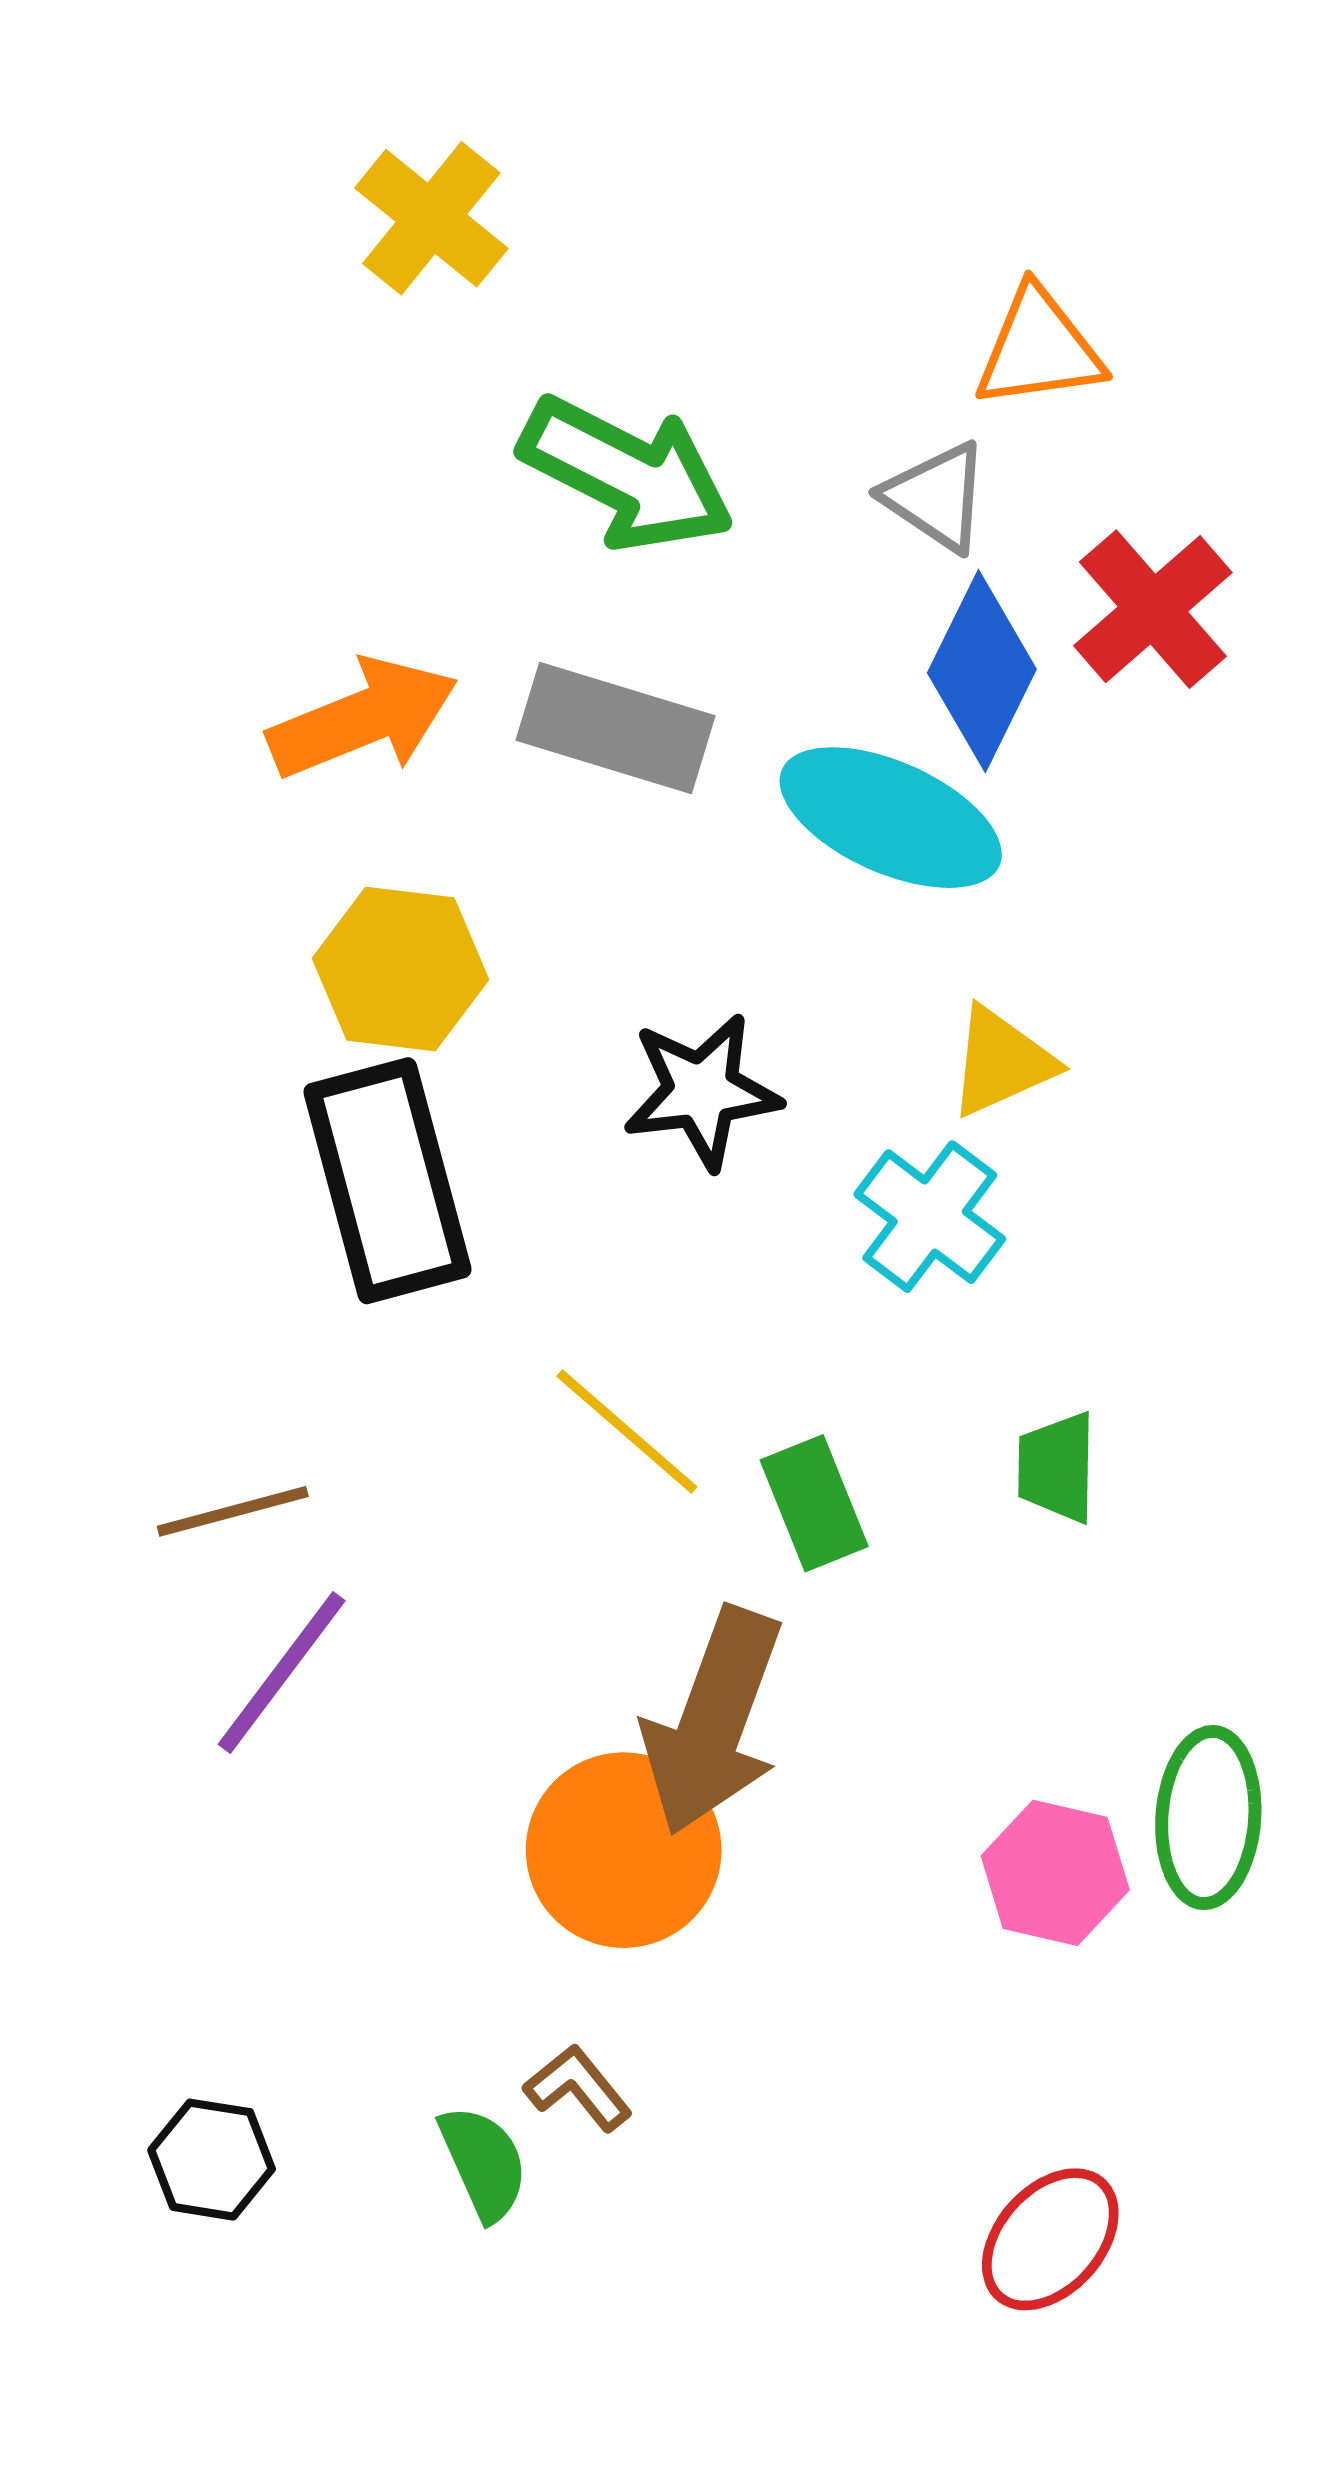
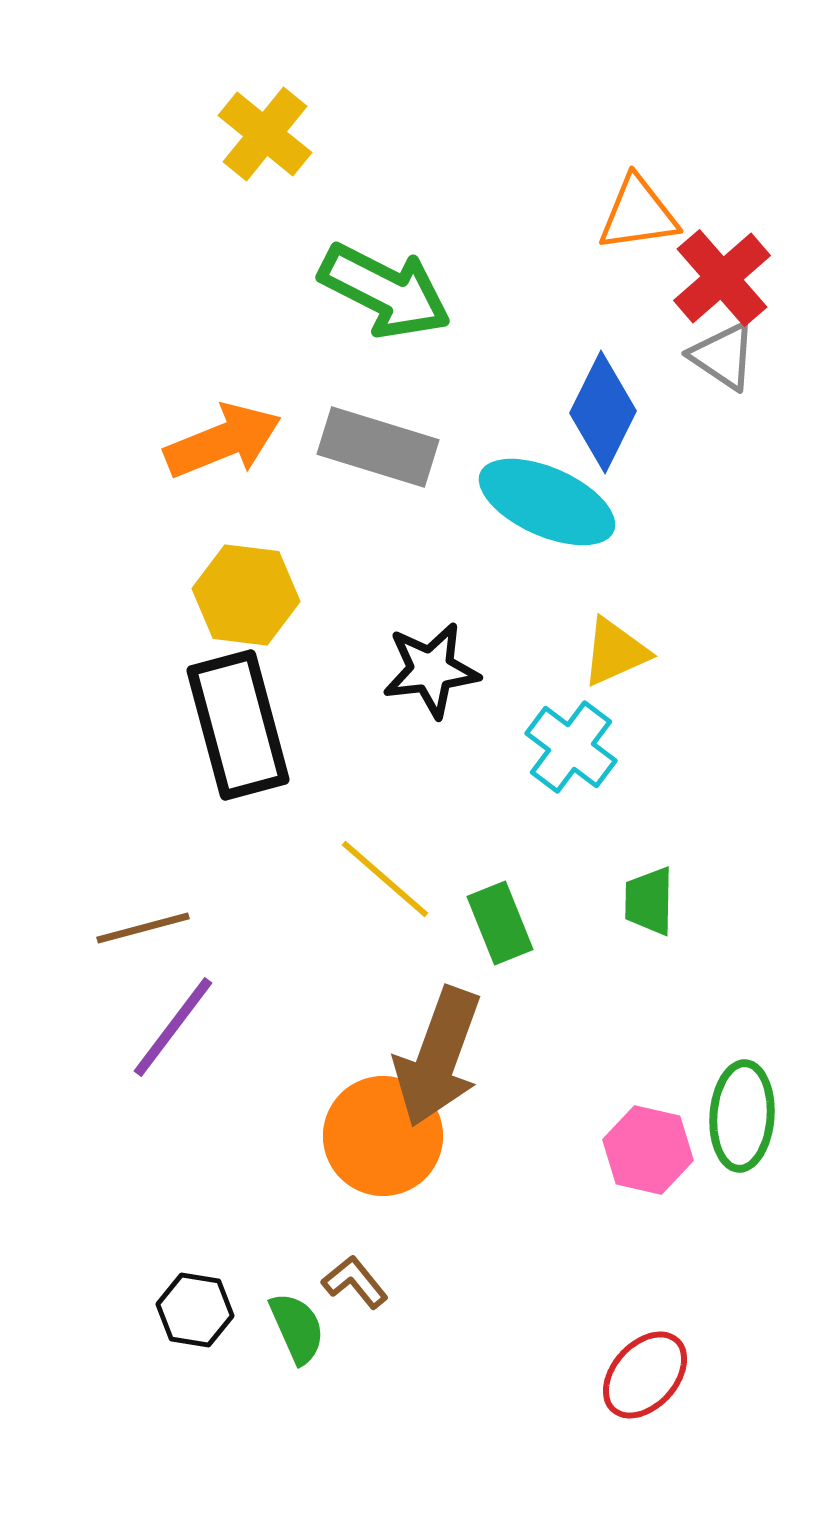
gray triangle: (936, 497) -> (723, 356), moved
red cross: (1153, 609) -> (722, 278), moved
black hexagon: (212, 2160) -> (195, 1310), moved

